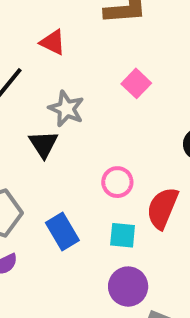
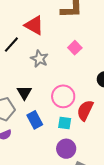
red triangle: (53, 42) -> (34, 25), size x1.5
black triangle: (43, 144) -> (24, 93), moved
pink circle: (117, 182) -> (63, 96), size x1.5

